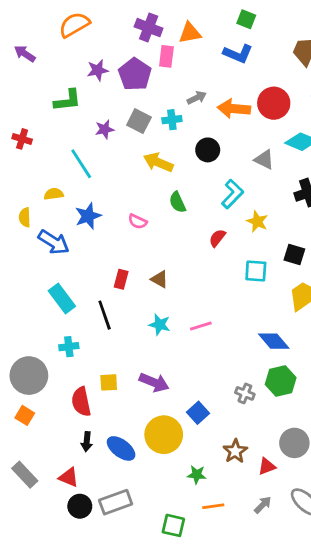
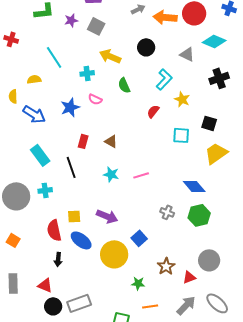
cyan cross: (172, 120) -> (87, 73), moved
purple star: (105, 129) -> (71, 20), moved
blue star: (88, 216) -> (70, 107), moved
gray circle: (29, 376) -> (16, 196), moved
gray cross: (245, 393) -> (167, 212), moved
blue ellipse: (121, 448) -> (81, 240), moved
gray rectangle: (25, 475) -> (13, 283), turned 42
gray arrow: (263, 505) -> (186, 305), size x1.5

